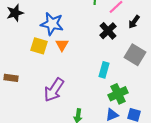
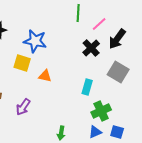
black arrow: (134, 22) -> (117, 39), size x1.5
orange triangle: (62, 45) -> (45, 76), moved, turned -48
purple arrow: (54, 90) -> (23, 107), moved, size x0.7

